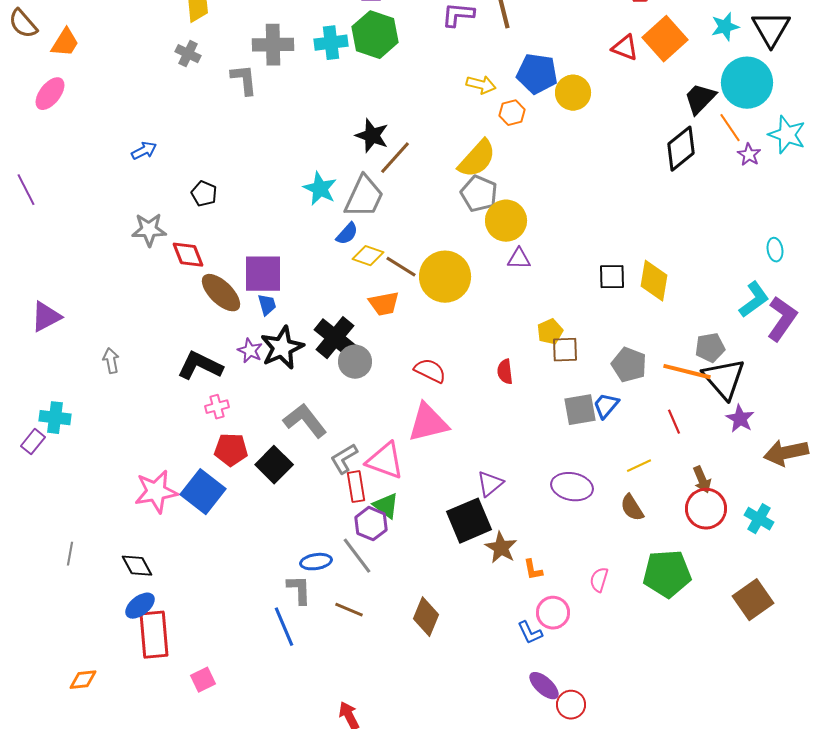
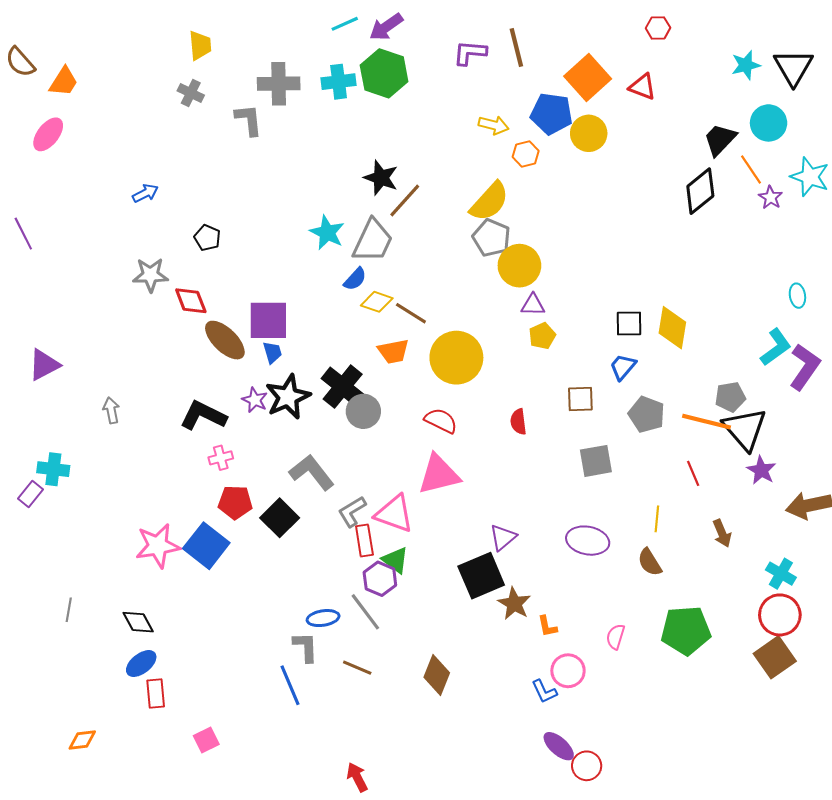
orange square: (665, 39) -> (588, 78), moved
cyan circle: (747, 83) -> (769, 123), size x0.7
yellow circle: (445, 277) -> (456, 358), moved
yellow pentagon: (550, 332) -> (542, 336), moved
blue trapezoid: (606, 406) -> (623, 367), moved
yellow line: (639, 466) -> (657, 519), turned -60
red circle: (706, 509) -> (780, 615), moved
red rectangle: (154, 635) -> (156, 693), size x0.6

